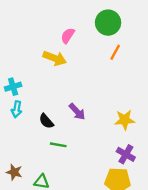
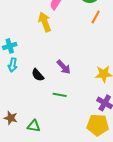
yellow arrow: (55, 58) -> (45, 22), turned -132
green line: (58, 145) -> (60, 95), moved

